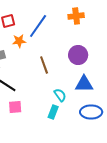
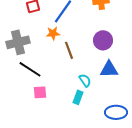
orange star: (19, 41) -> (53, 33), moved
blue ellipse: (91, 112) -> (116, 112), moved

